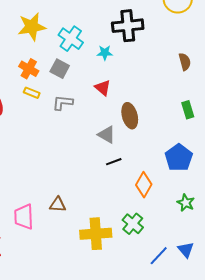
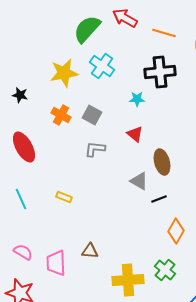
cyan cross: (71, 39) -> (102, 66), moved
yellow rectangle: (32, 93) -> (64, 197), moved
black line: (114, 162) -> (159, 199), moved

